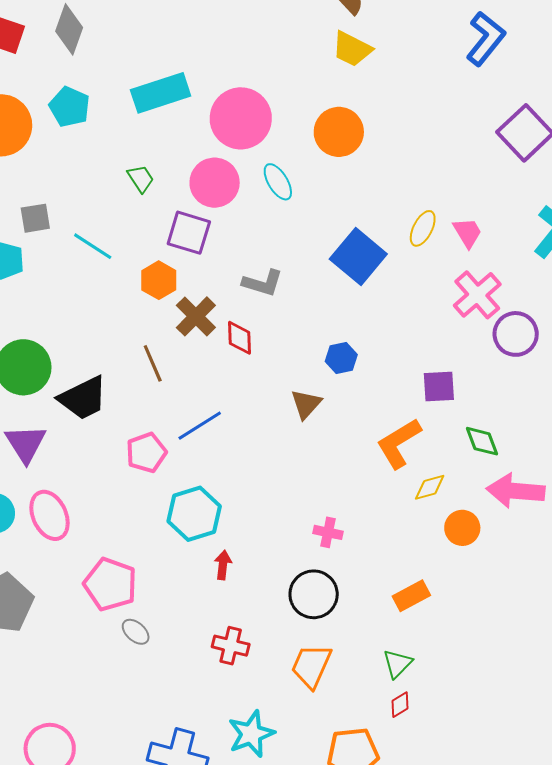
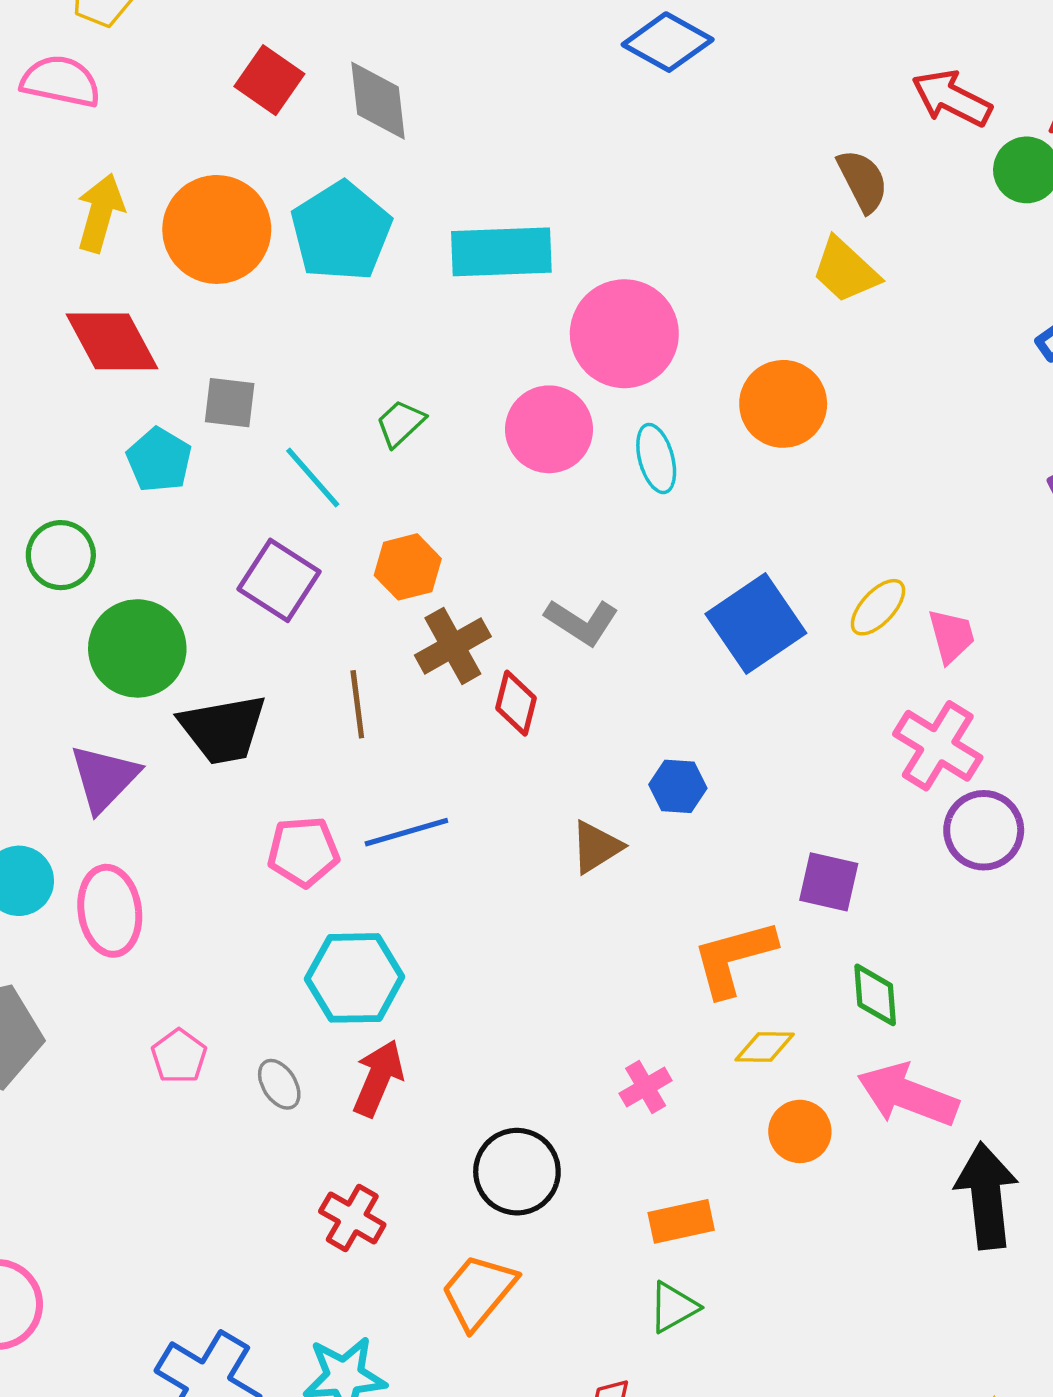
gray diamond: (69, 29) -> (378, 101), turned -42
cyan pentagon: (69, 107) -> (341, 231), size x1.4
green trapezoid: (141, 179) -> (401, 423), moved, turned -116
purple square: (189, 233) -> (279, 580), moved
pink cross: (477, 295) -> (938, 746), turned -33
pink cross: (328, 532) -> (646, 1087), moved, turned 32
red arrow: (223, 565) -> (378, 1078), size x1.5
pink pentagon: (110, 584) -> (179, 1056), size x0.6
gray ellipse: (136, 632) -> (279, 1084), moved
green triangle: (398, 664) -> (673, 1307), moved

